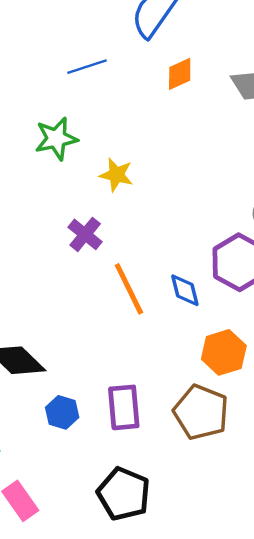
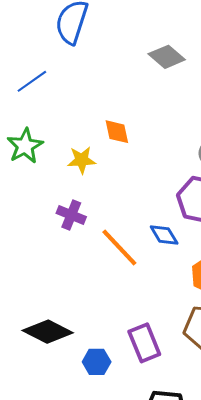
orange diamond: (180, 74) -> (117, 132), moved, turned -60

